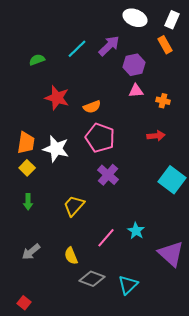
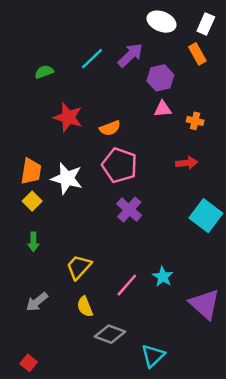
yellow trapezoid: (74, 206) -> (79, 267), moved
cyan triangle: (128, 285) -> (153, 356), moved

